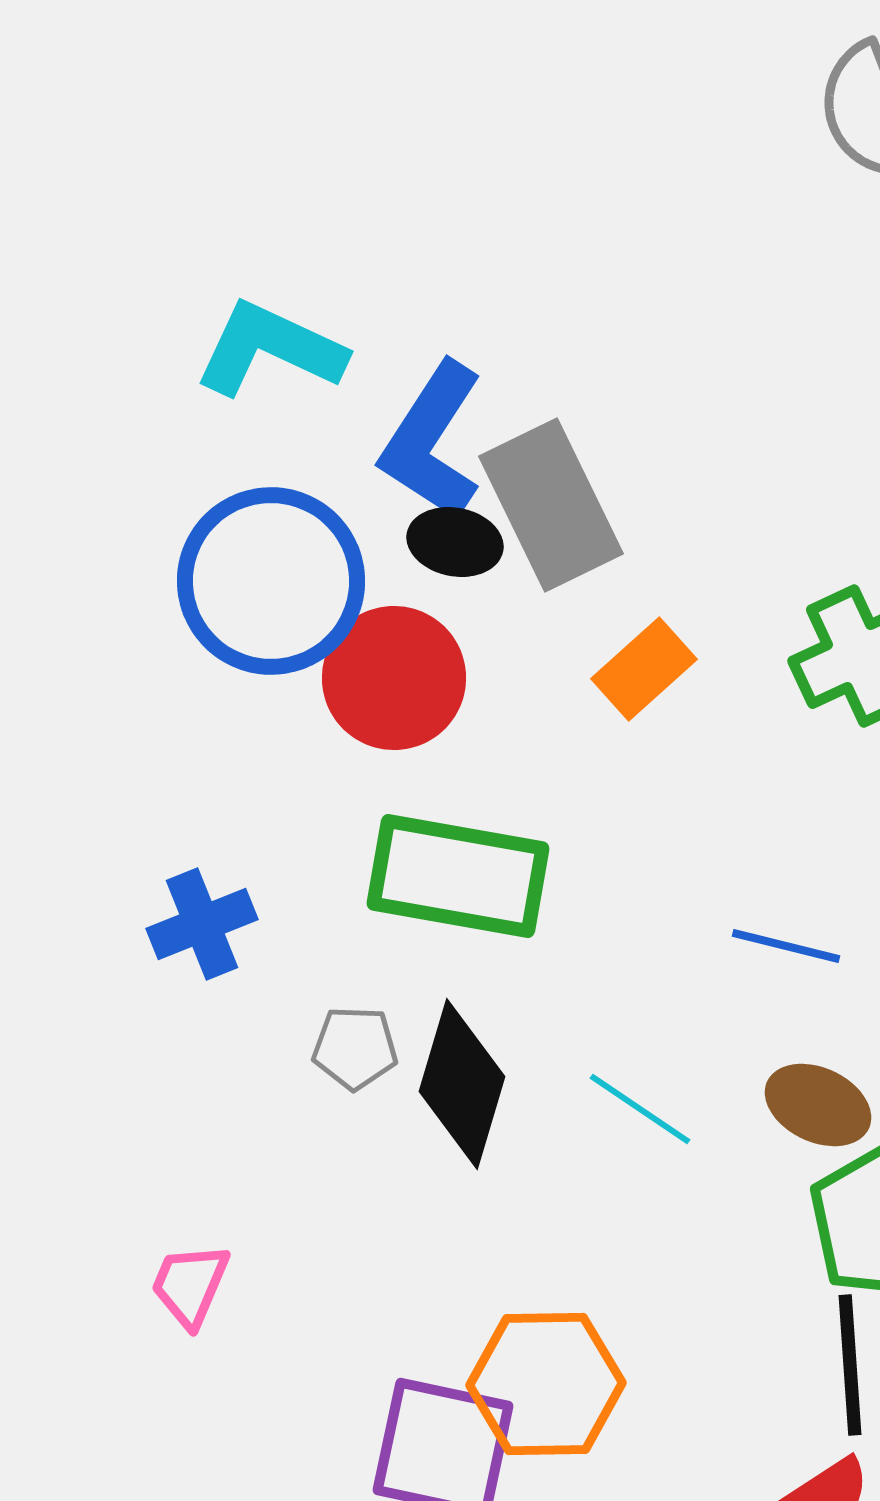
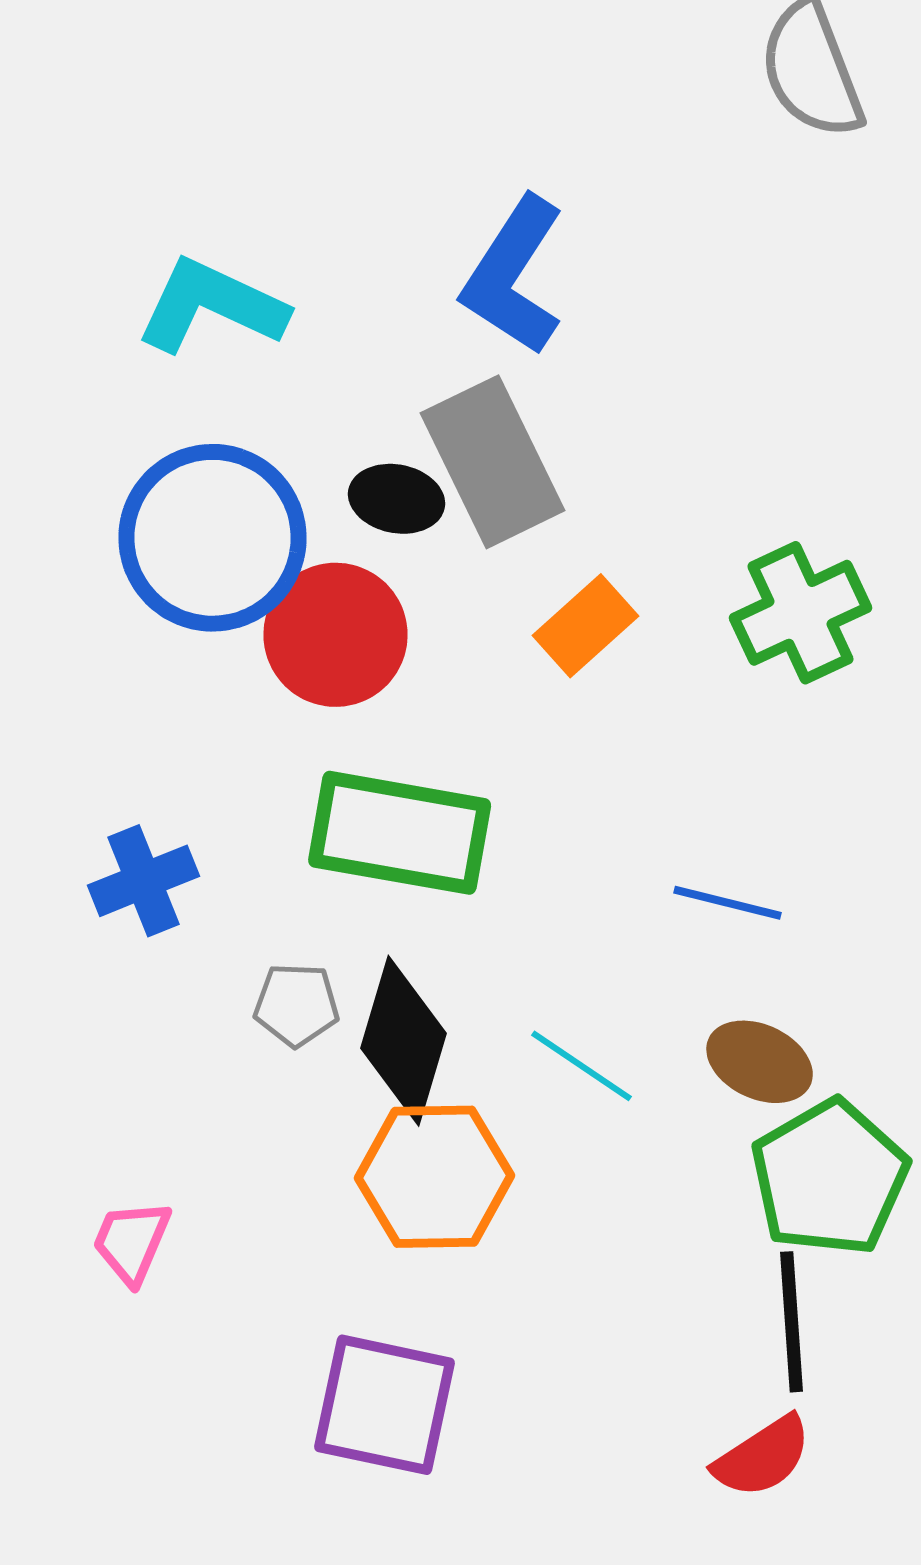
blue L-shape: (432, 441) -> (514, 276), moved
orange hexagon: (546, 1384) -> (435, 1177), moved

